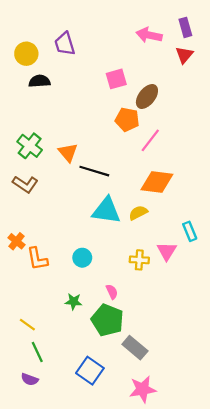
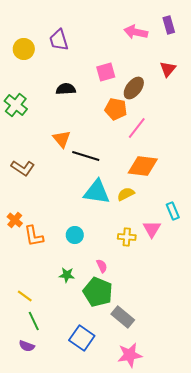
red triangle: (184, 55) -> (168, 69), moved
black semicircle: (39, 81) -> (66, 89), moved
green cross: (30, 146) -> (16, 105), moved

